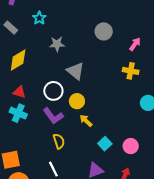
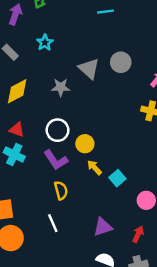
gray star: (57, 44) -> (61, 87), moved
gray triangle: (76, 71) -> (89, 69), moved
cyan square: (105, 144) -> (117, 178), moved

